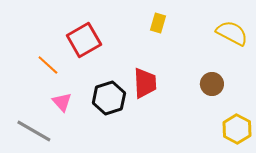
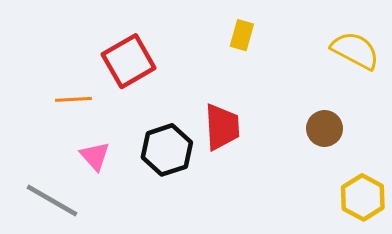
orange line: (48, 65) -> (73, 99), turned -45

